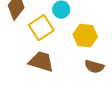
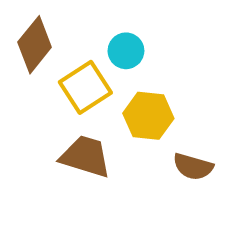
yellow hexagon: (85, 36) -> (148, 116), moved

